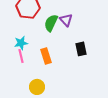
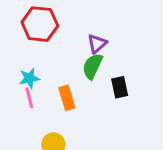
purple triangle: (66, 20) -> (97, 44), turned 32
green semicircle: (51, 23) -> (93, 66), moved

